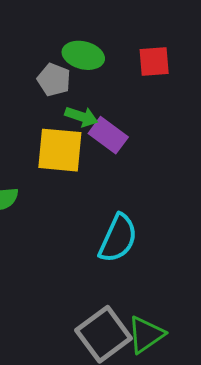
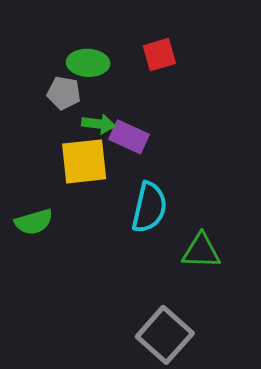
cyan semicircle: (118, 238) -> (149, 207), moved
green triangle: (146, 335) -> (201, 251), moved, turned 48

